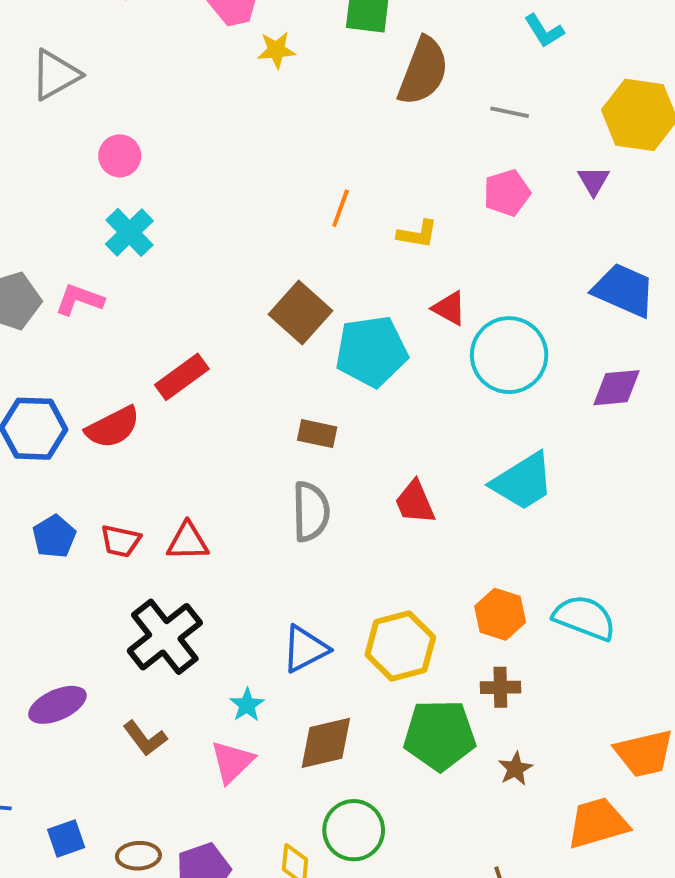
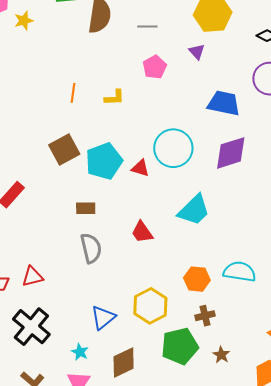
red triangle: (449, 308) -> (140, 168), moved
brown square: (301, 313) -> (64, 150), turned 32
purple diamond: (616, 388) -> (231, 153), size x1.4

